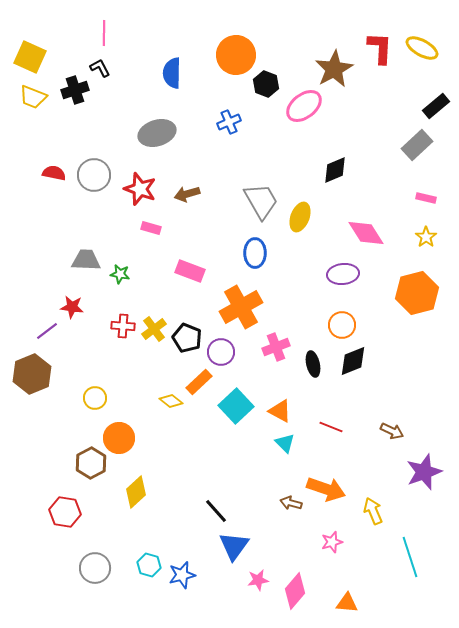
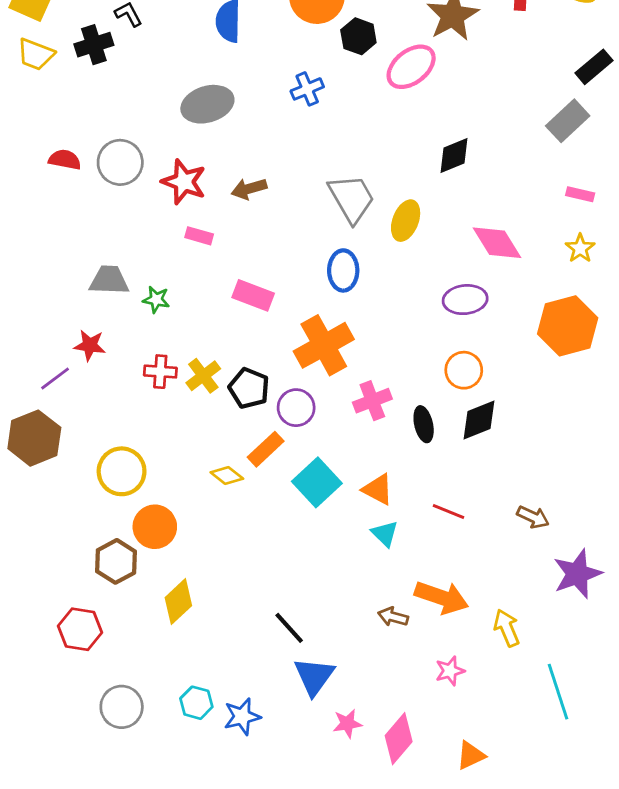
yellow circle: (95, 398) -> (122, 471), size x1.5
orange triangle: (347, 603) -> (471, 755), turned -30

